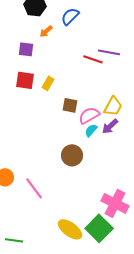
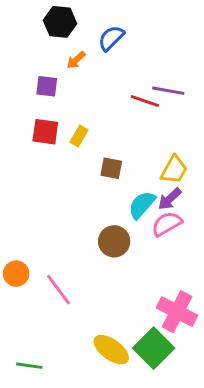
pink semicircle: (89, 115) -> (167, 224), moved
cyan semicircle: (91, 130) -> (142, 205), size x1.5

